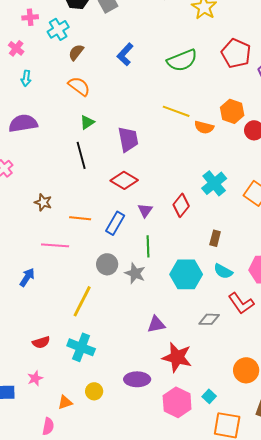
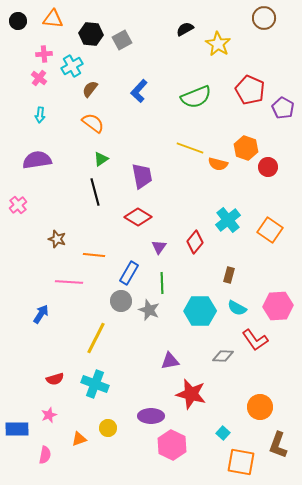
pink cross: (16, 48) -> (39, 78), moved
blue rectangle: (115, 223) -> (129, 273), moved
pink hexagon: (177, 402) -> (172, 445), moved
pink semicircle: (48, 426) -> (45, 455), moved

